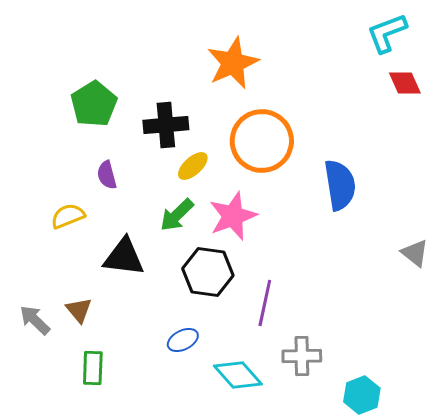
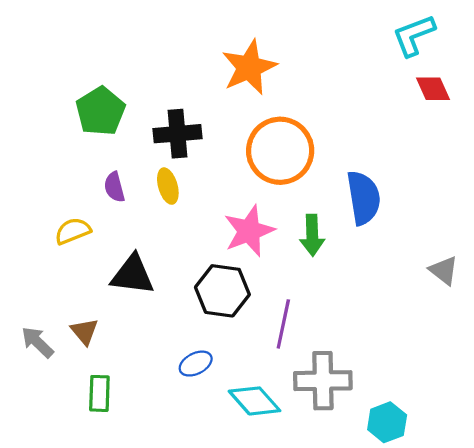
yellow ellipse: (193, 166) -> (168, 186), moved, turned -64
green arrow: (177, 215) -> (312, 235), moved, turned -48
gray cross: (302, 356) -> (323, 381), size x1.4

